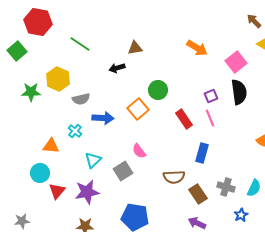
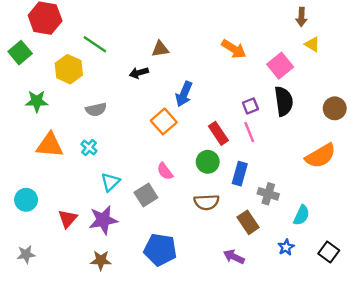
brown arrow: (254, 21) -> (301, 17), turned -133
yellow hexagon: (58, 79) -> (69, 69), moved
green circle: (158, 90) -> (208, 162), moved
blue arrow: (103, 118) -> (184, 94), moved, turned 110
orange triangle: (51, 146) -> (50, 145), moved, size x1.4
cyan circle: (40, 173) -> (26, 200), moved
gray cross: (226, 187) -> (268, 194), moved
brown rectangle: (198, 194) -> (248, 222), moved

